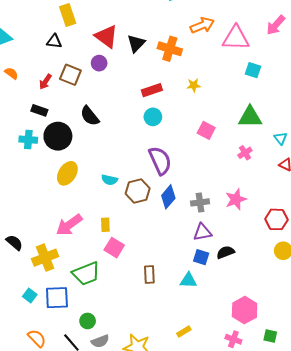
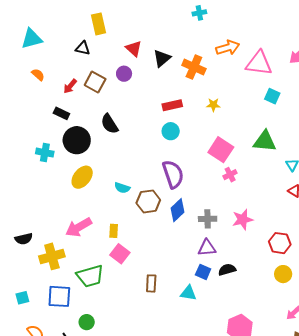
red triangle: (106, 36) -> (134, 49), size x0.7
pink square: (206, 130) -> (221, 150), size x1.4
cyan cross: (28, 140) -> (45, 153), moved
pink cross: (245, 153) -> (230, 175), moved
black semicircle: (14, 243) -> (24, 239), turned 120
cyan square: (30, 296) -> (22, 298), moved, turned 32

